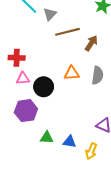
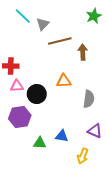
brown arrow: (91, 43) -> (83, 52), turned -35
gray semicircle: (98, 75) -> (89, 99), moved
blue triangle: (70, 142) -> (62, 136), moved

